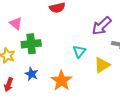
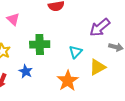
green cross: (31, 44) -> (40, 44), moved
orange star: (61, 81) -> (68, 81), moved

